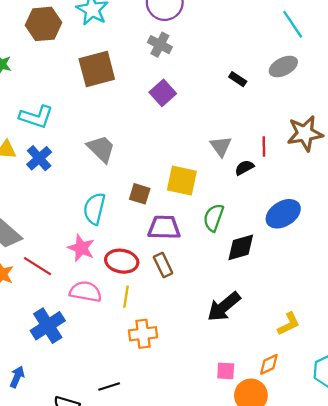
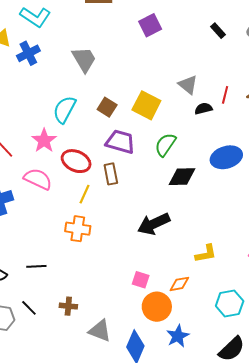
gray triangle: (221, 146) -> (188, 85), turned -30
yellow line: (126, 297) -> (85, 194), moved

